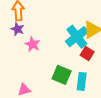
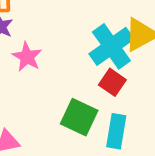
red square: (87, 54) -> (112, 82), moved

